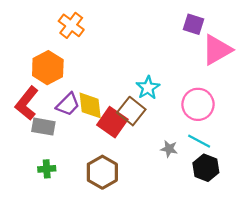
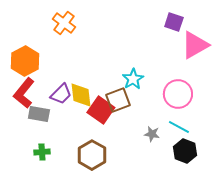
orange hexagon: (48, 68) -> (25, 61), moved
brown square: (131, 111) -> (118, 100), turned 30

